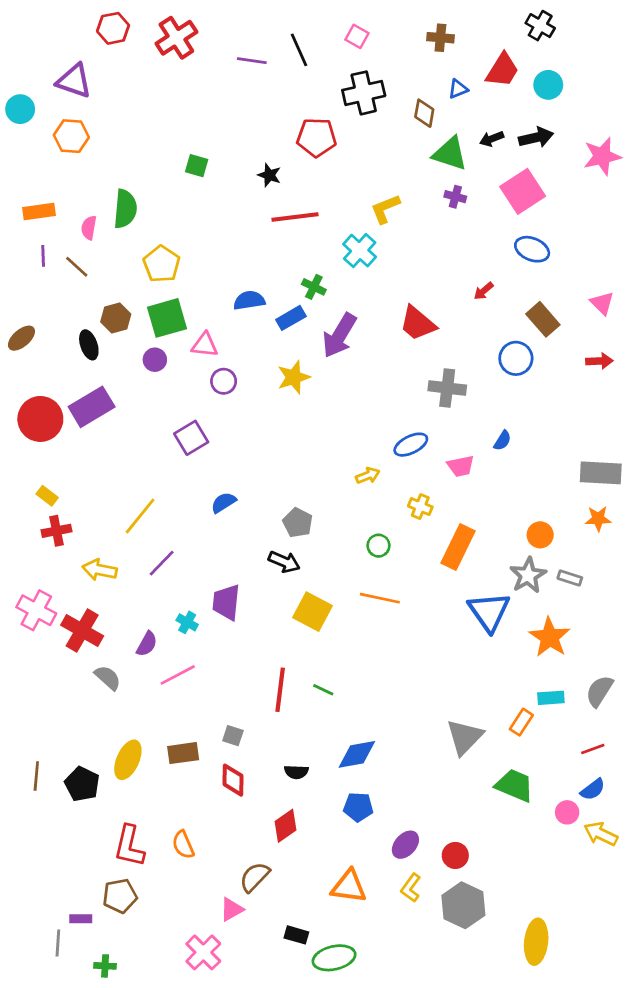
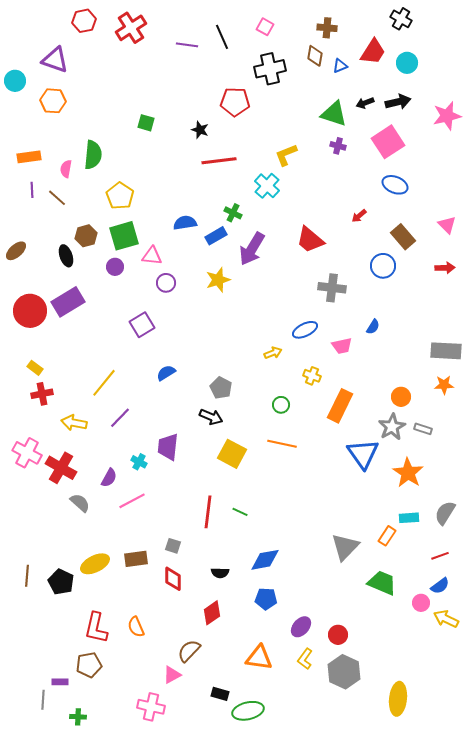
brown diamond: (424, 113) -> (315, 56), moved
yellow ellipse: (128, 760) -> (95, 564), turned 40
pink cross: (203, 952) -> (151, 707), turned -32

